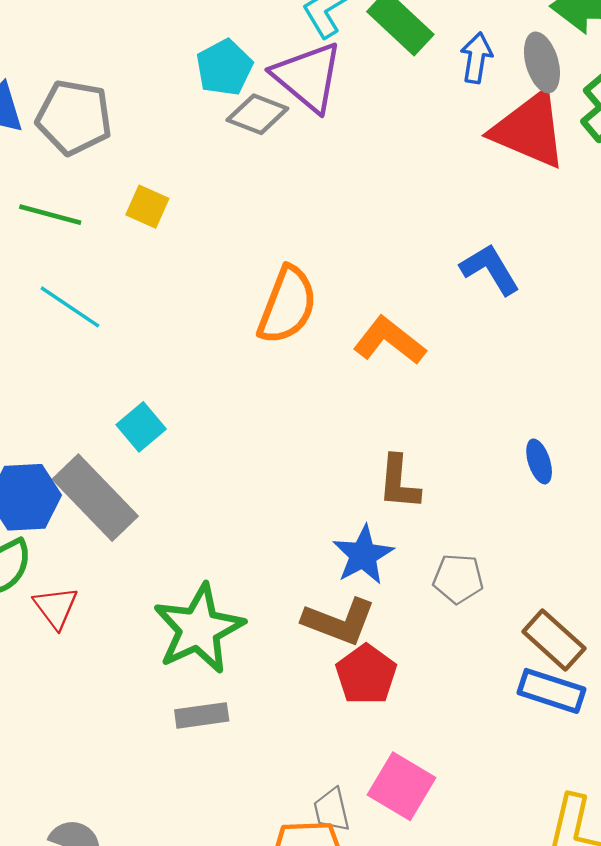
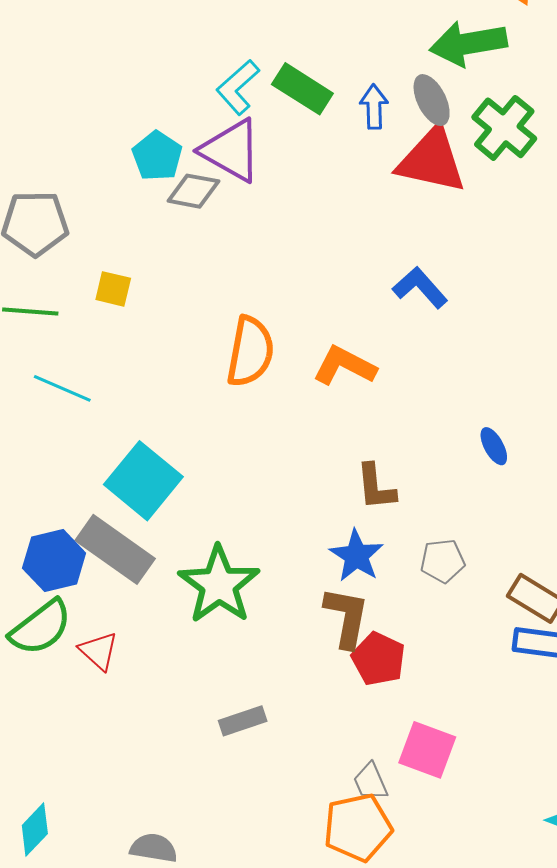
cyan square: (141, 427) -> (143, 481), size x1.8
brown L-shape: (339, 622) -> (346, 617), turned -90
green star: (199, 629) -> (219, 585), moved

